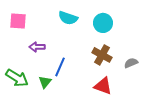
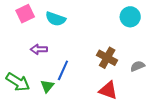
cyan semicircle: (68, 18) -> (56, 19), moved
pink square: (18, 21) -> (25, 14), moved, turned -30
cyan circle: (103, 23) -> (130, 17), moved

